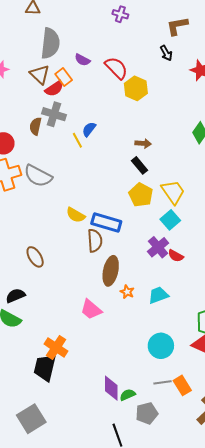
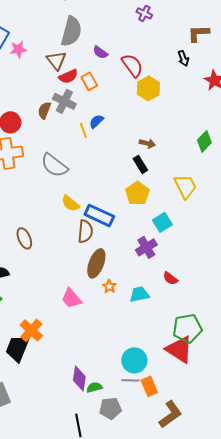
orange rectangle: (64, 77) -> (89, 81), moved
gray semicircle: (38, 176) -> (54, 165), moved
yellow trapezoid: (173, 192) -> (185, 186), moved
red semicircle: (176, 256) -> (170, 278), moved
cyan circle: (161, 346) -> (134, 360), moved

